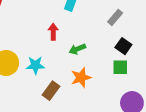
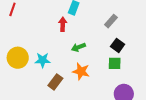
red arrow: (53, 32) -> (63, 24), moved
orange star: (81, 78) -> (81, 71), turned 30

